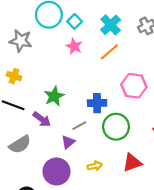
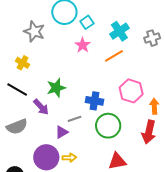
yellow arrow: (95, 166) -> (69, 158), moved

